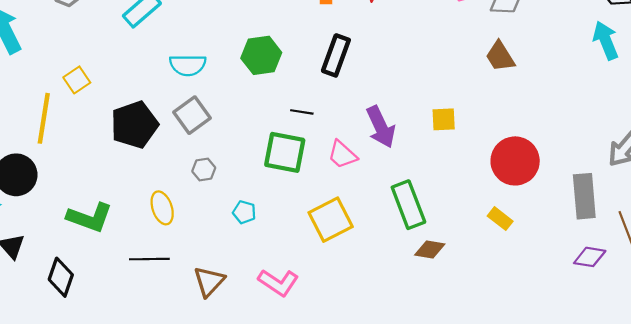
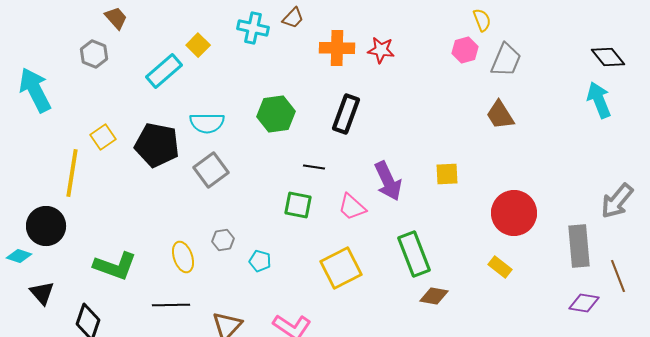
black pentagon: (134, 125) -> (157, 145), moved, turned 30
green square: (285, 152) -> (298, 205), size x0.7
gray hexagon: (204, 169) -> (223, 240), moved

